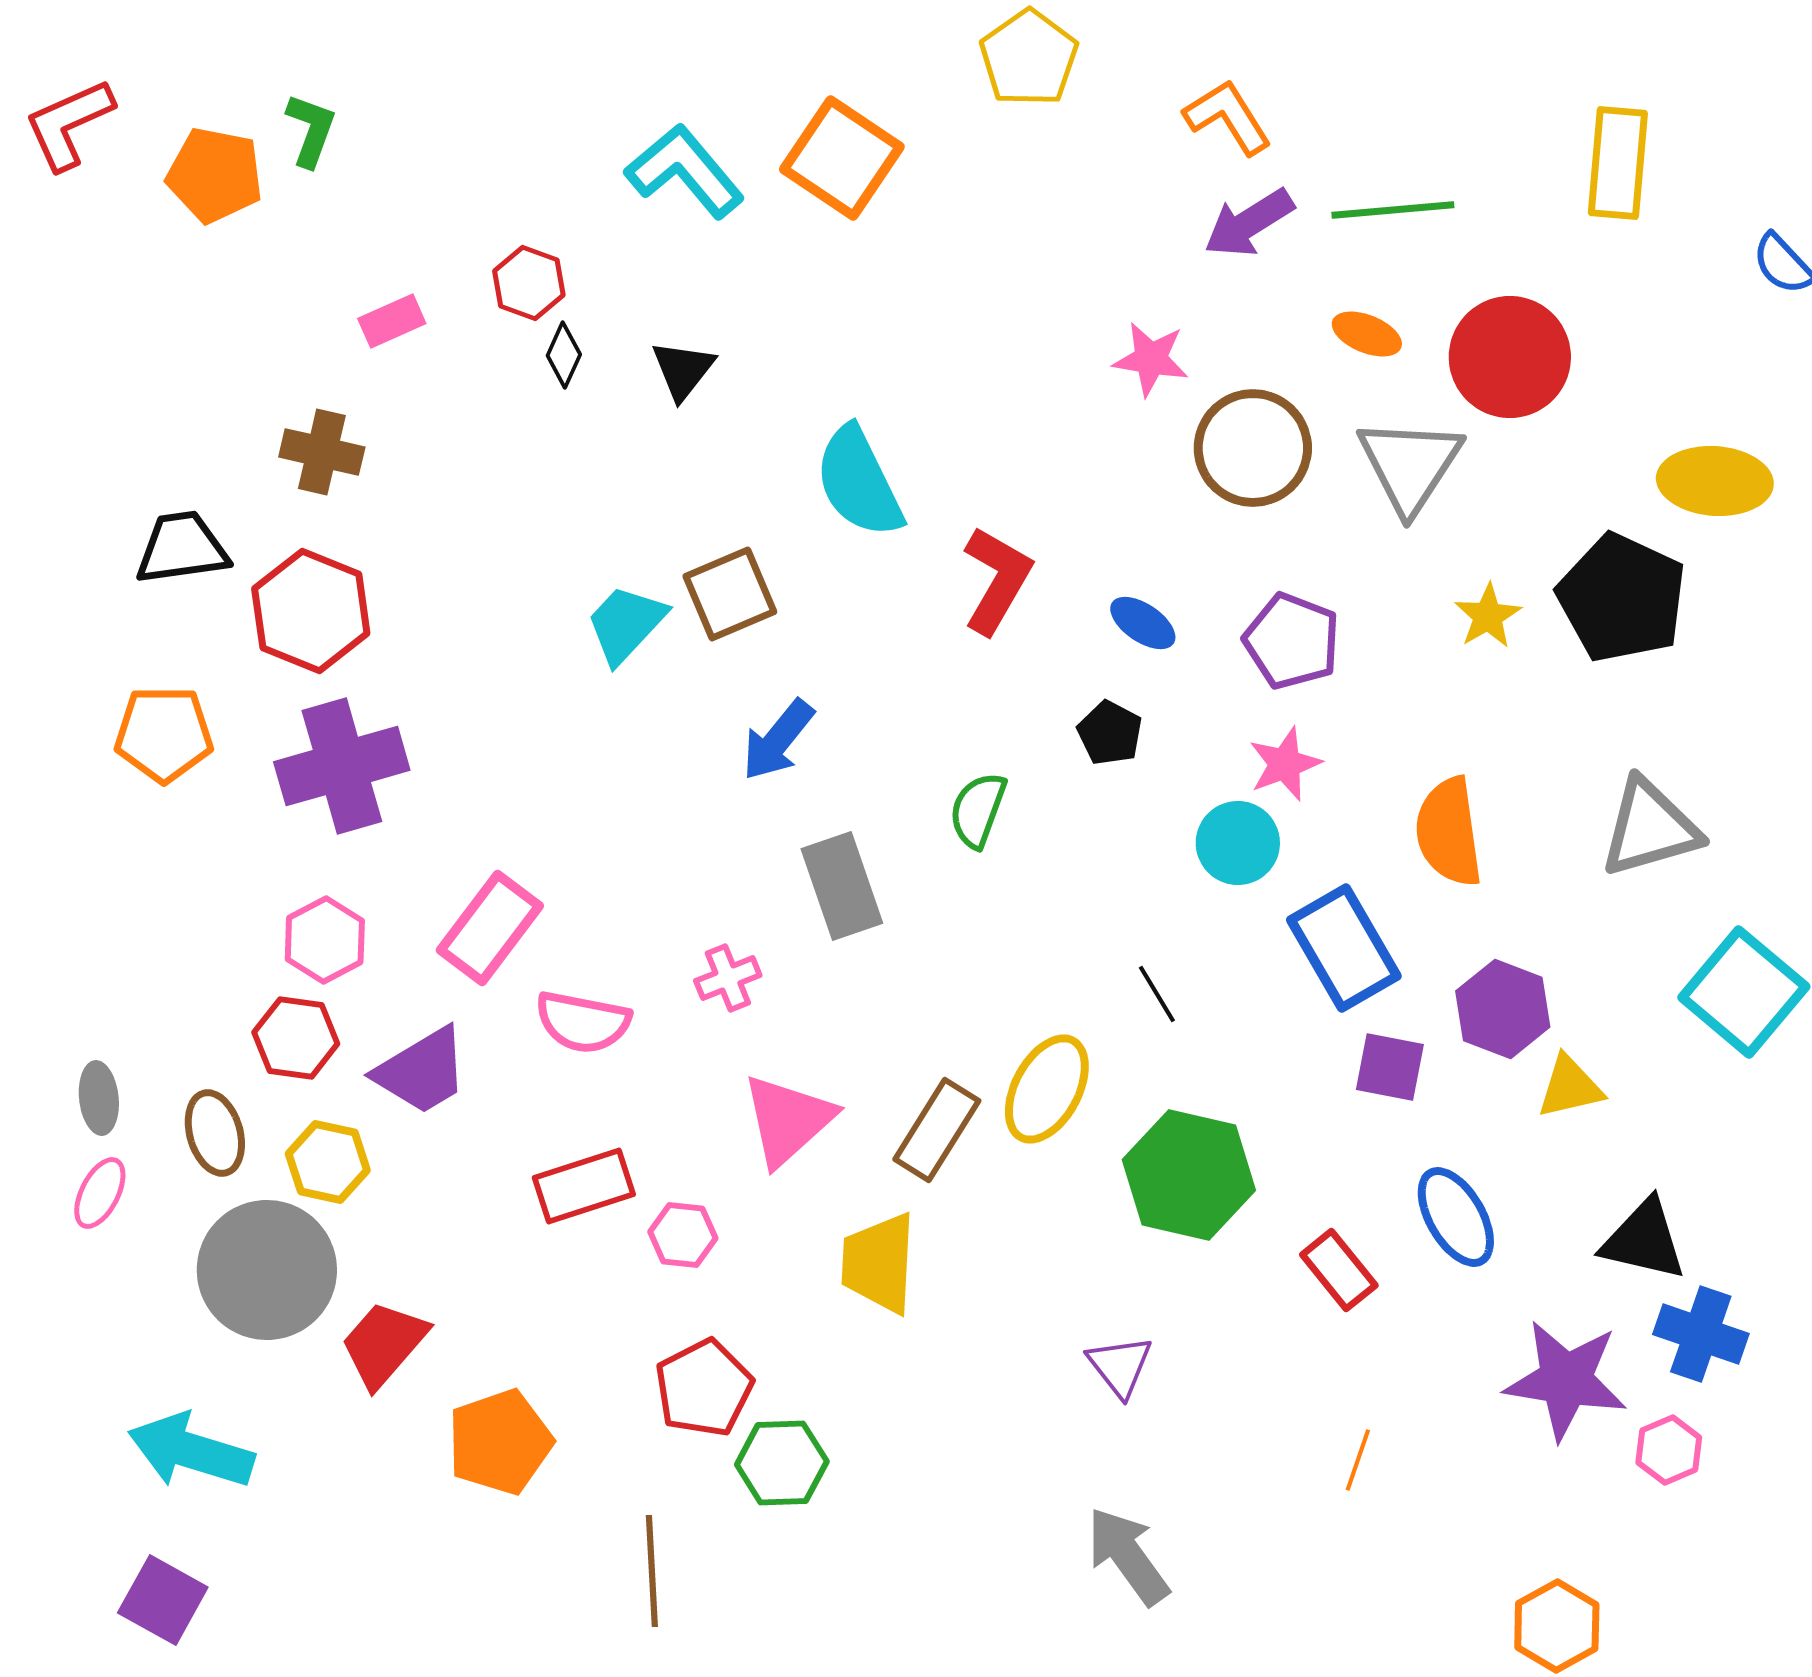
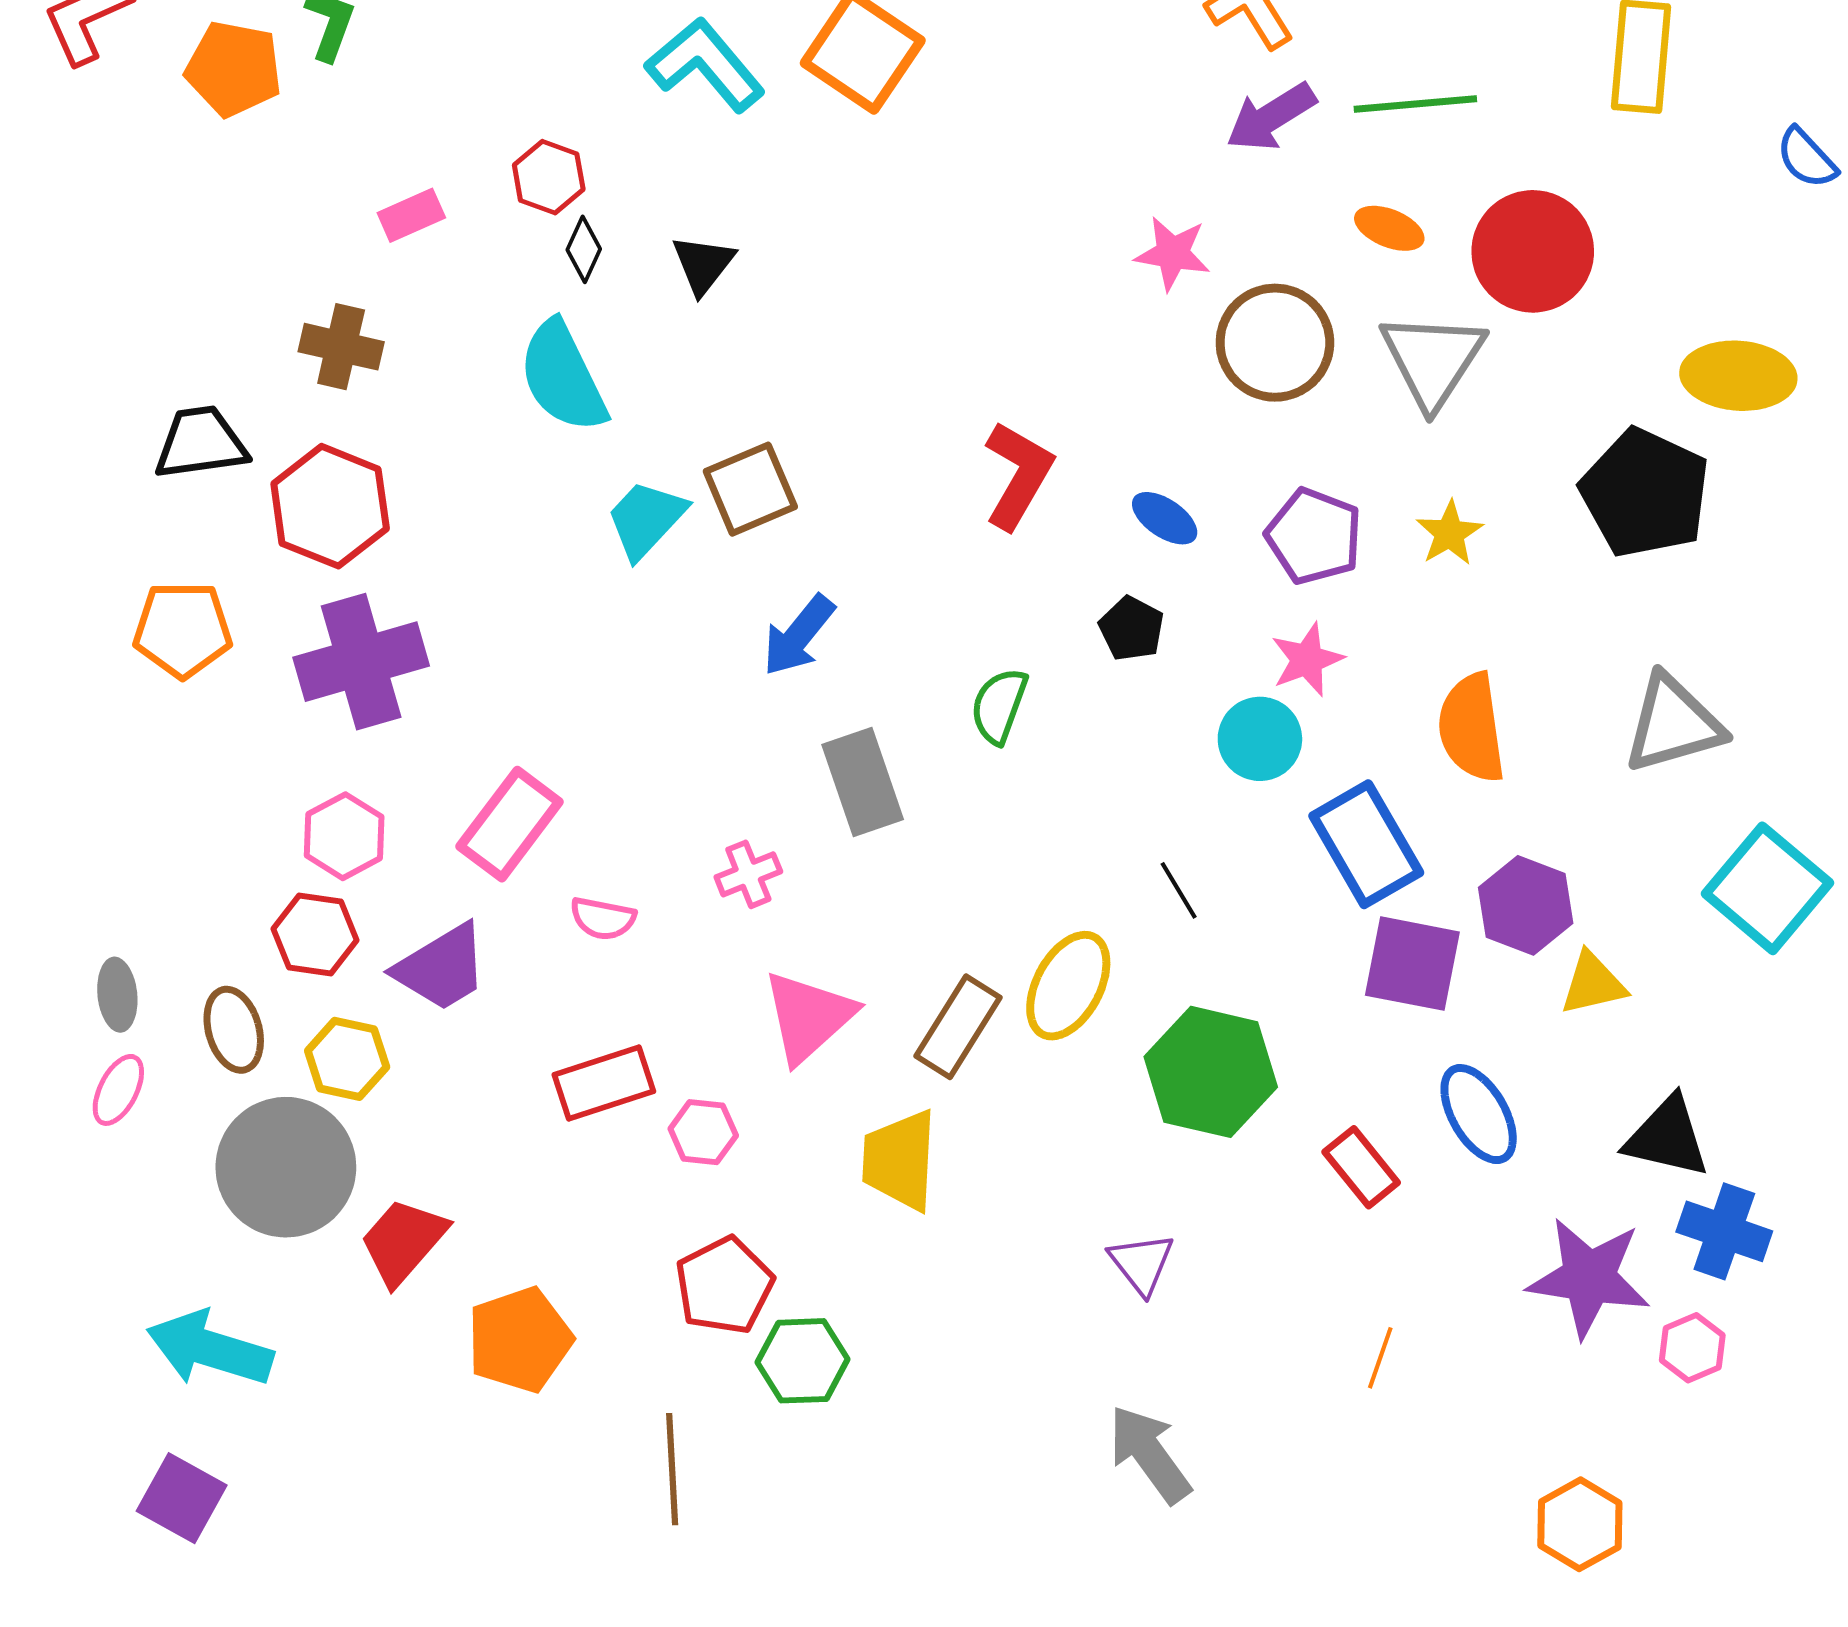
cyan semicircle: (859, 482) -> (563, 377), moved
yellow star: (1488, 616) -> (1449, 533), moved
pink semicircle: (583, 1022) -> (603, 918), size x0.7
purple square: (1390, 1067) -> (1412, 964), size x1.4

